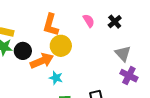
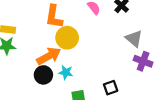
black circle: (23, 51) -> (43, 75), moved

